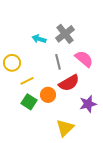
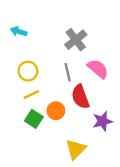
cyan arrow: (39, 39) -> (19, 31), moved
yellow circle: (12, 63) -> (28, 71), moved
red semicircle: (69, 83) -> (80, 97), turned 100

